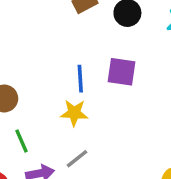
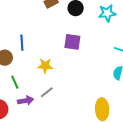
blue line: (80, 79) -> (22, 43), moved

